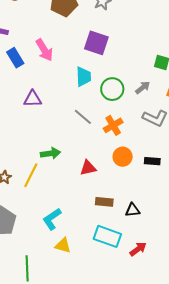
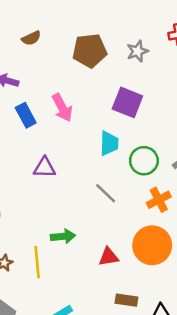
orange cross: (113, 125) -> (159, 200), moved
orange circle: (123, 157) -> (152, 245), size x1.6
yellow line: (31, 175) -> (37, 262), turned -35

